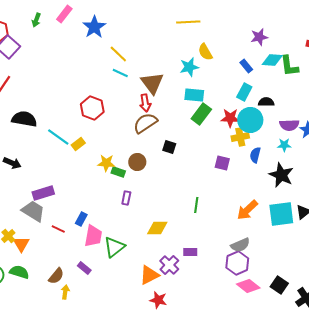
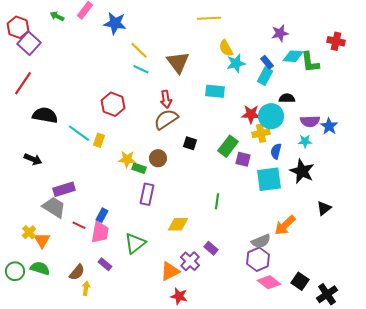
green arrow: (36, 20) -> (57, 16), turned 96
blue star: (94, 27) -> (115, 23), turned -30
cyan star: (189, 67) -> (236, 63), moved
brown triangle: (152, 83) -> (178, 62), moved
cyan rectangle: (244, 92) -> (265, 76), moved
green rectangle: (201, 114) -> (228, 146), moved
yellow rectangle: (78, 144) -> (99, 140), turned -32
purple rectangle: (126, 198) -> (147, 194), size x1.5
orange arrow: (247, 210) -> (285, 225), moved
cyan square: (281, 214) -> (269, 179), moved
pink trapezoid: (93, 236) -> (100, 232), moved
purple rectangle: (190, 252) -> (211, 248), turned 40

